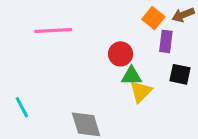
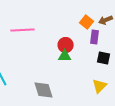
green triangle: (131, 76) -> (65, 56), moved
yellow triangle: (141, 92) -> (100, 86), moved

